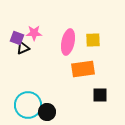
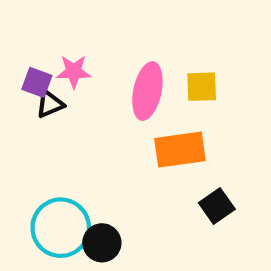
black square: (100, 95) -> (217, 206), turned -35

